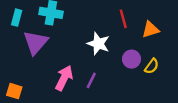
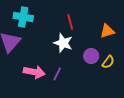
red line: (123, 19) -> (70, 22), moved
pink arrow: (64, 78) -> (34, 72), turned 75

